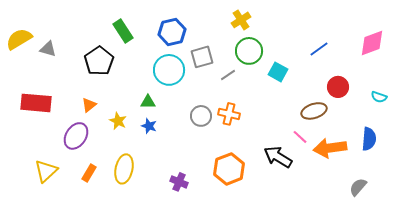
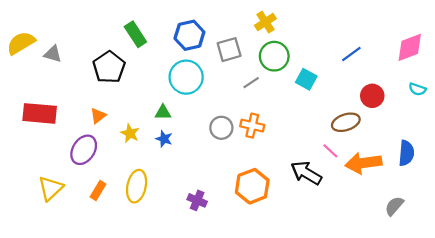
gray square: (202, 57) -> (229, 50), moved
cyan semicircle: (379, 97) -> (417, 89), moved

